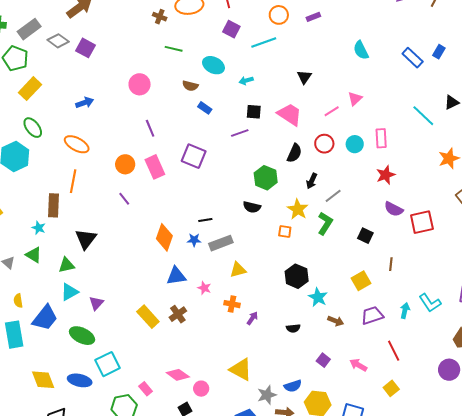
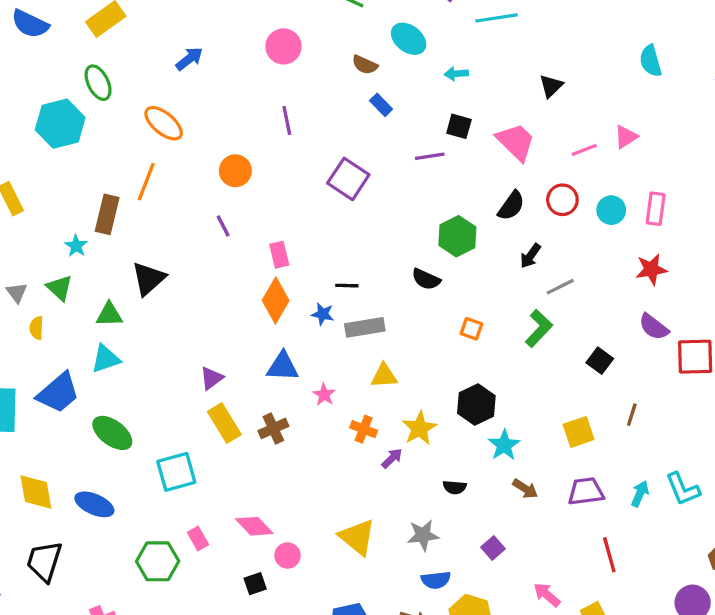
blue arrow: (85, 103) -> (189, 59), turned -30
pink rectangle: (155, 167) -> (279, 255), moved, size x0.7
yellow star: (298, 209) -> (419, 428), moved
yellow semicircle: (18, 301) -> (36, 328), moved
purple triangle: (96, 303) -> (212, 378), moved
cyan square: (108, 364) -> (176, 472), moved
pink arrow: (358, 365) -> (547, 595), moved
gray star: (267, 395) -> (423, 535), moved

